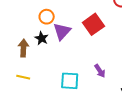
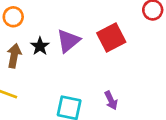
orange circle: (47, 17) -> (13, 17), moved

